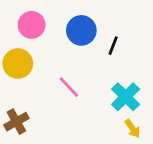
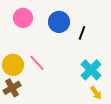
yellow circle: (18, 64) -> (13, 65), moved
pink line: (69, 87) -> (37, 63), moved

